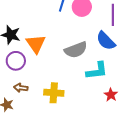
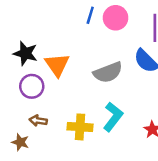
cyan L-shape: (97, 71) -> (113, 117), moved, turned -45

